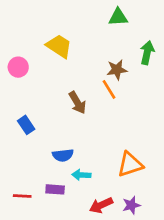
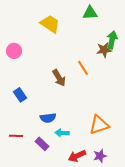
yellow trapezoid: (59, 46) -> (50, 24), moved
brown star: (117, 70) -> (104, 50), moved
purple rectangle: (55, 189) -> (42, 144), turned 40
red line: (22, 196) -> (16, 136), moved

